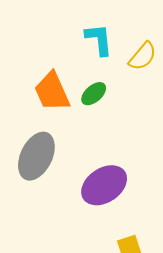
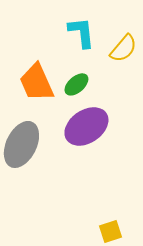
purple ellipse: (104, 185) -> (86, 126), moved

